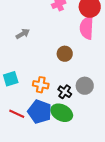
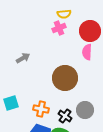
pink semicircle: (87, 28) -> (87, 52), size x0.7
brown circle: (65, 54) -> (65, 78), size x1.6

